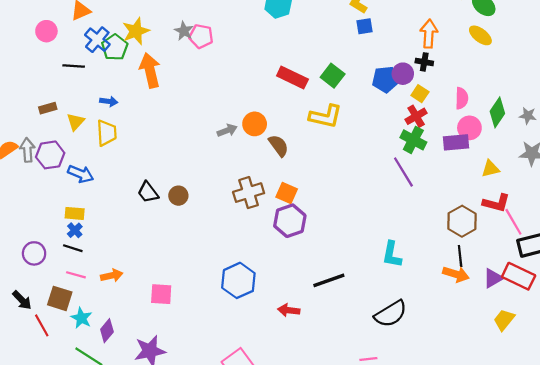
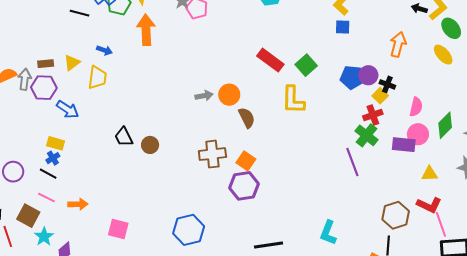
black cross: (424, 62) -> (387, 84), moved
brown rectangle: (48, 108) -> (46, 64), moved
yellow L-shape: (326, 116) -> (293, 100), turned 68

